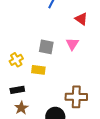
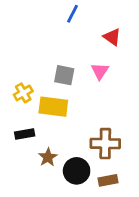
yellow rectangle: (38, 70) -> (53, 107), size x1.5
brown star: (21, 108) -> (48, 157), moved

